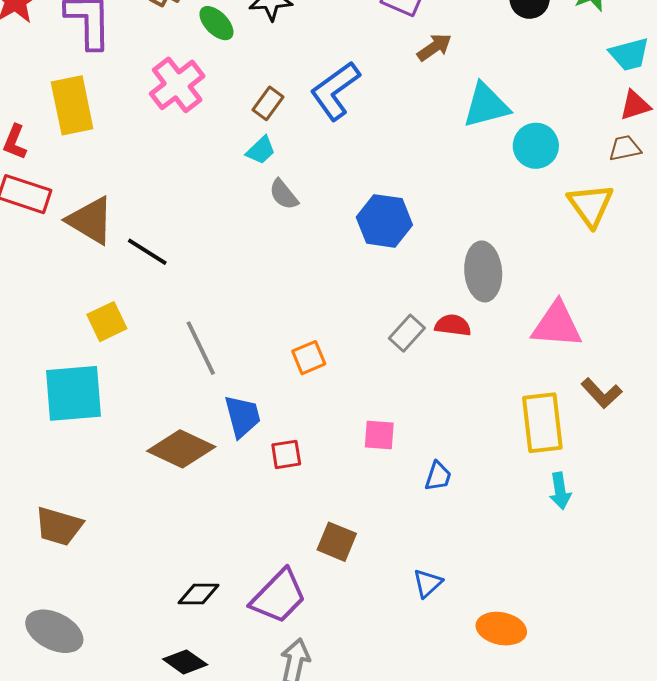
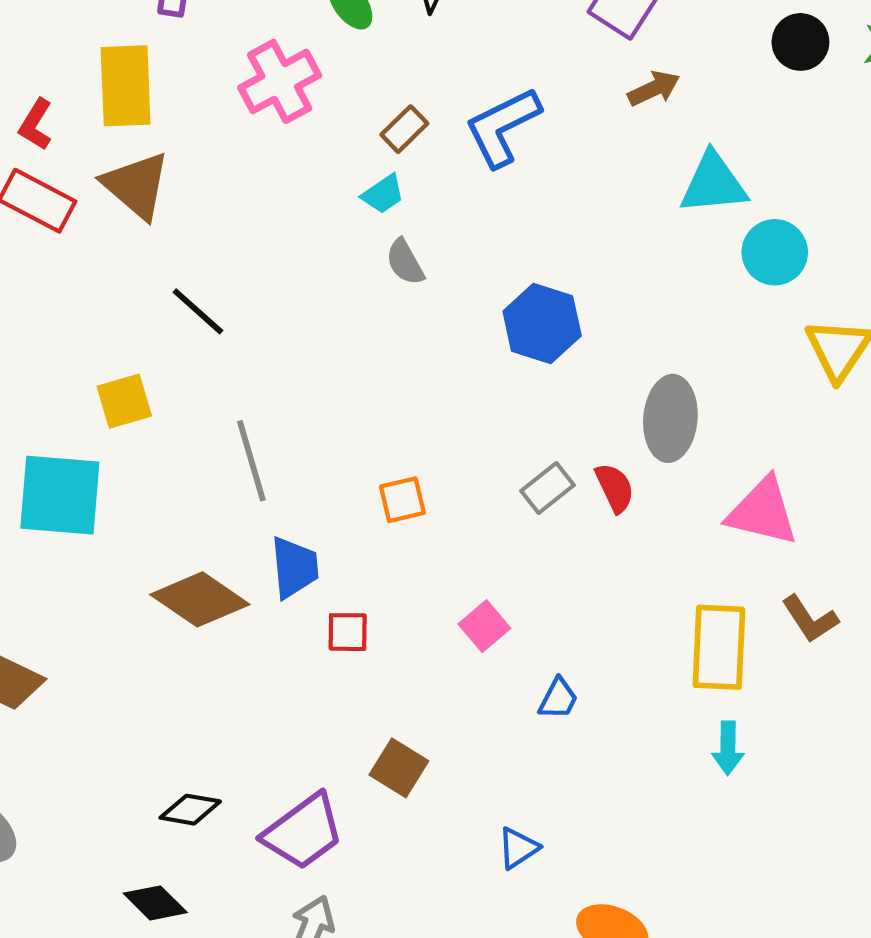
brown triangle: (90, 220) -> (136, 185), moved
red semicircle: (453, 325) -> (615, 488), turned 48
pink square: (379, 435) -> (484, 626), turned 36

